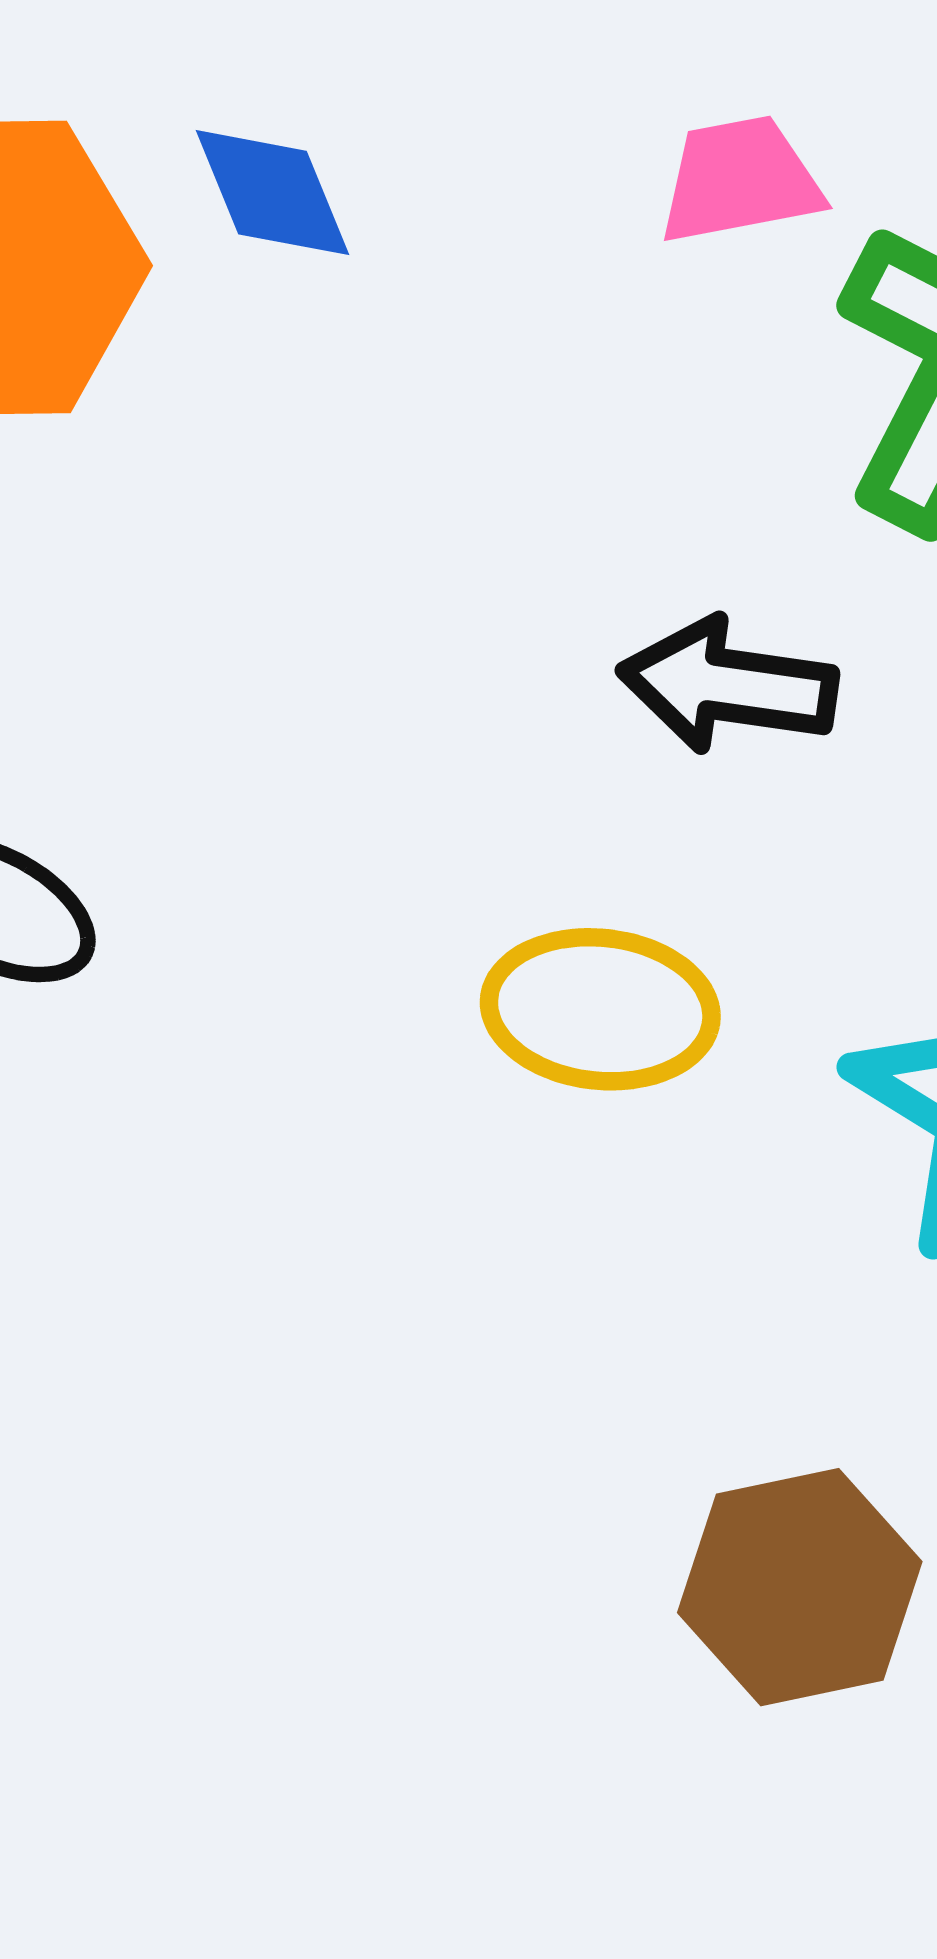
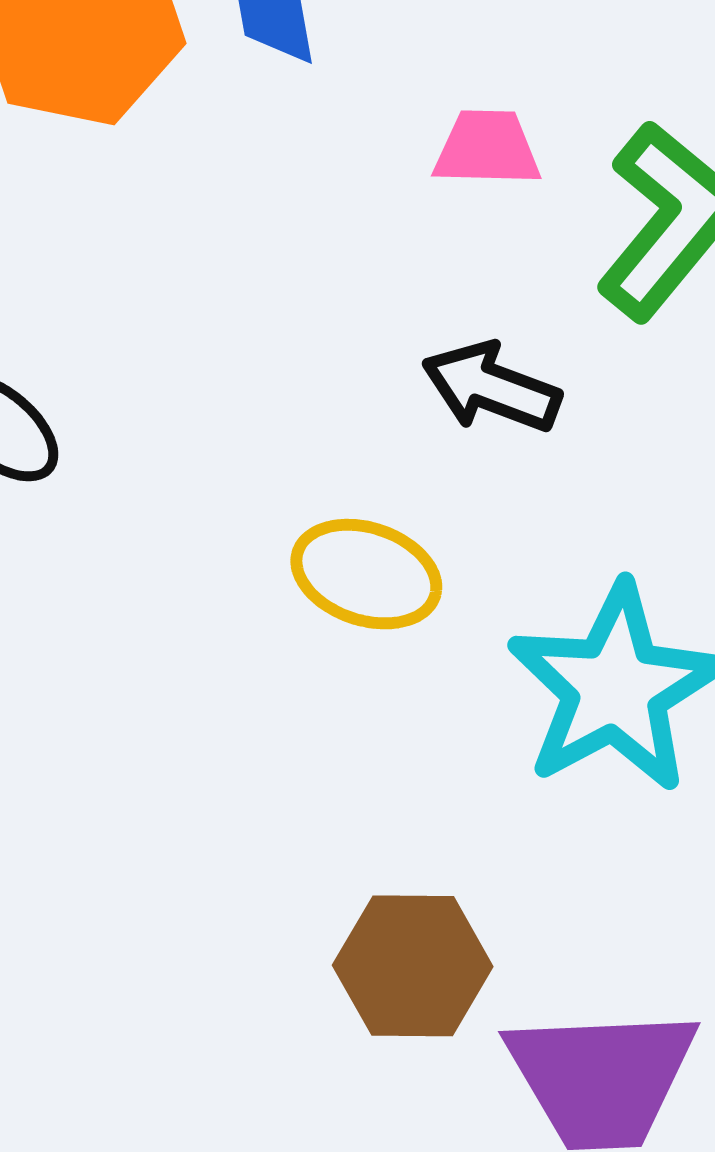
pink trapezoid: (740, 180) -> (487, 148), moved

